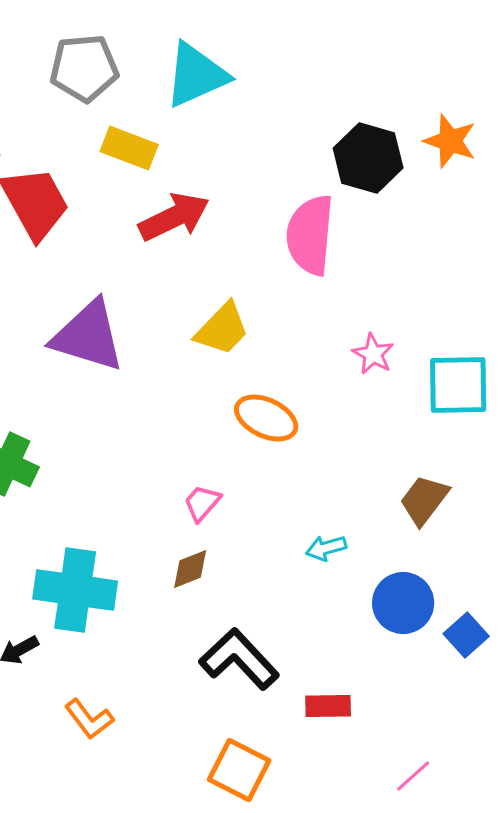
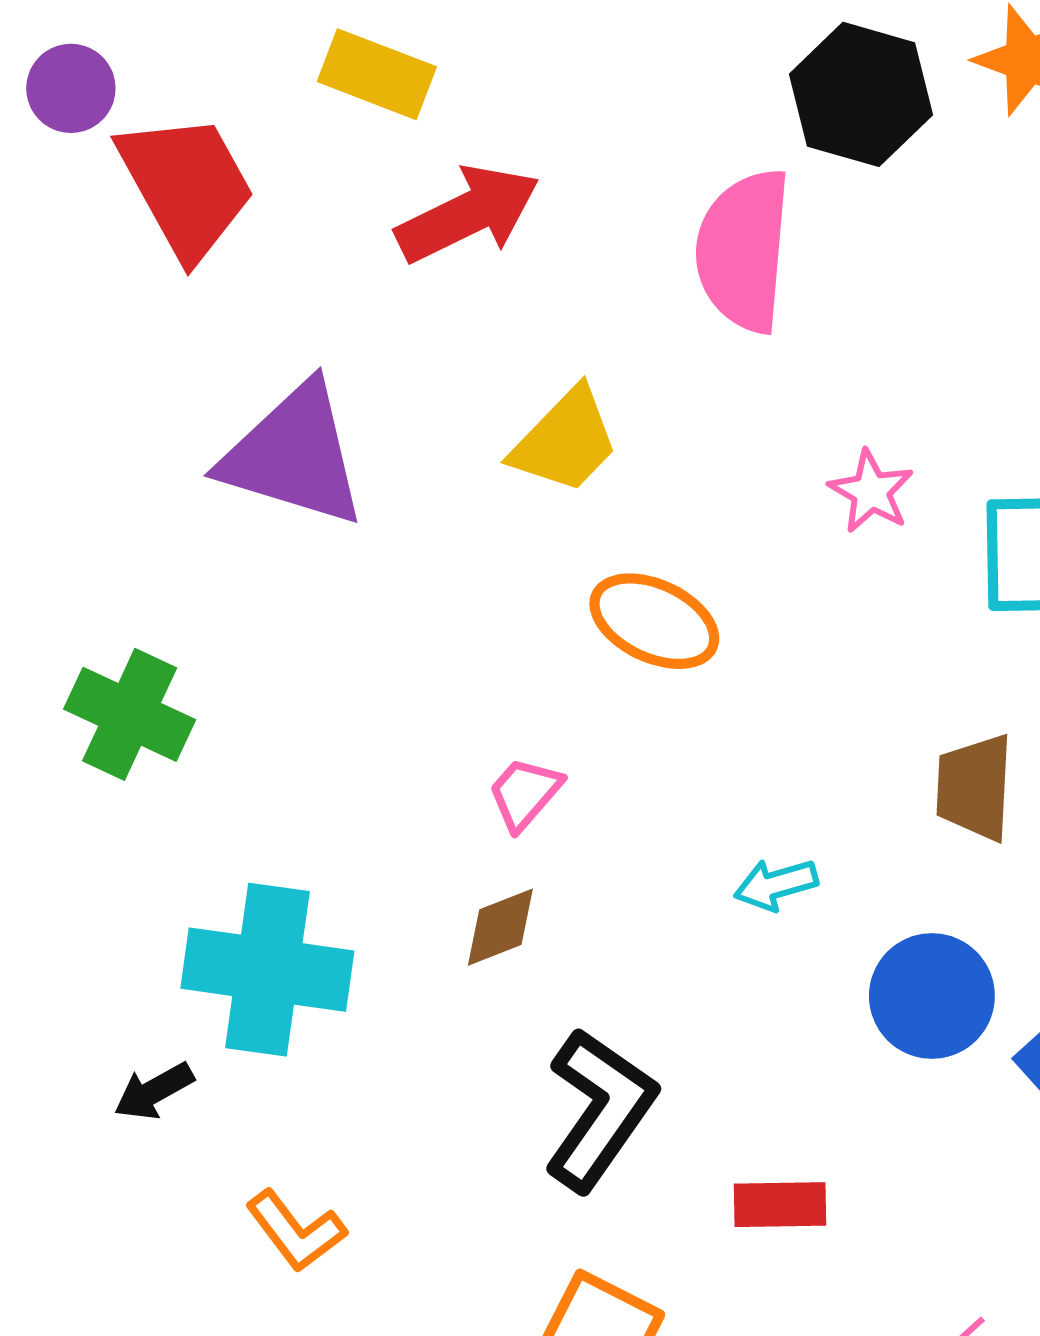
brown trapezoid: (424, 500) -> (974, 787), turned -34
black L-shape: (239, 659) -> (600, 1109), turned 78

